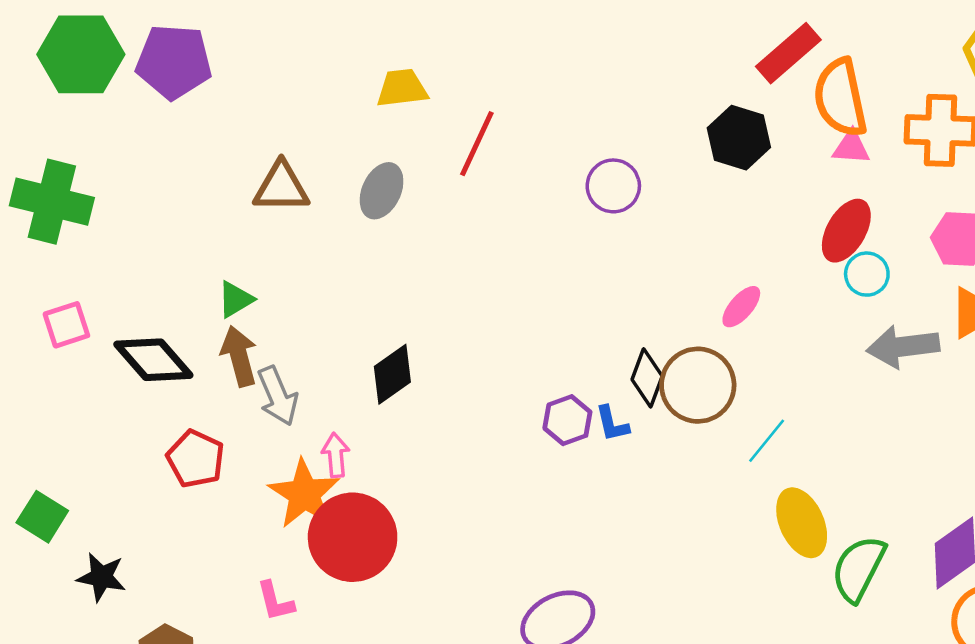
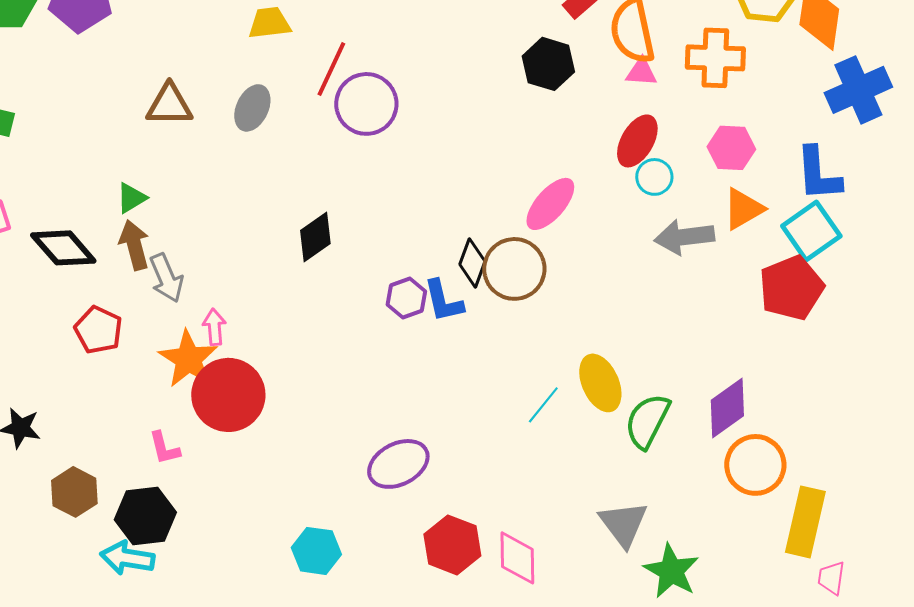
purple circle: (613, 186) -> (366, 104), moved, size x1.4
pink ellipse: (741, 307) -> (550, 204), size x1.5
black diamond: (392, 374) -> (315, 237), moved
blue L-shape: (612, 424) -> (443, 301), size x1.4
cyan line: (767, 441) -> (543, 405), moved

